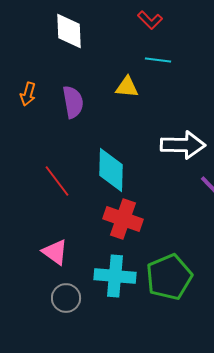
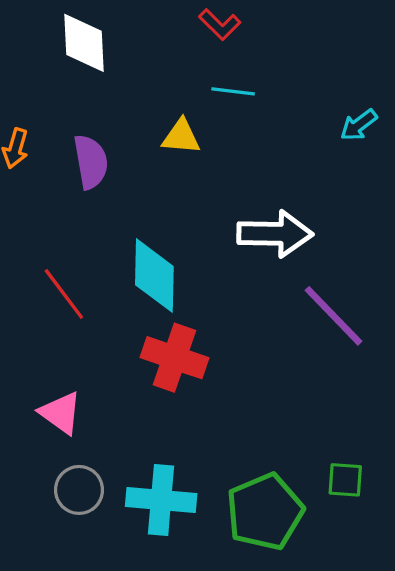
cyan cross: (115, 276) -> (161, 500), moved
green pentagon: (169, 277) -> (265, 512), moved

